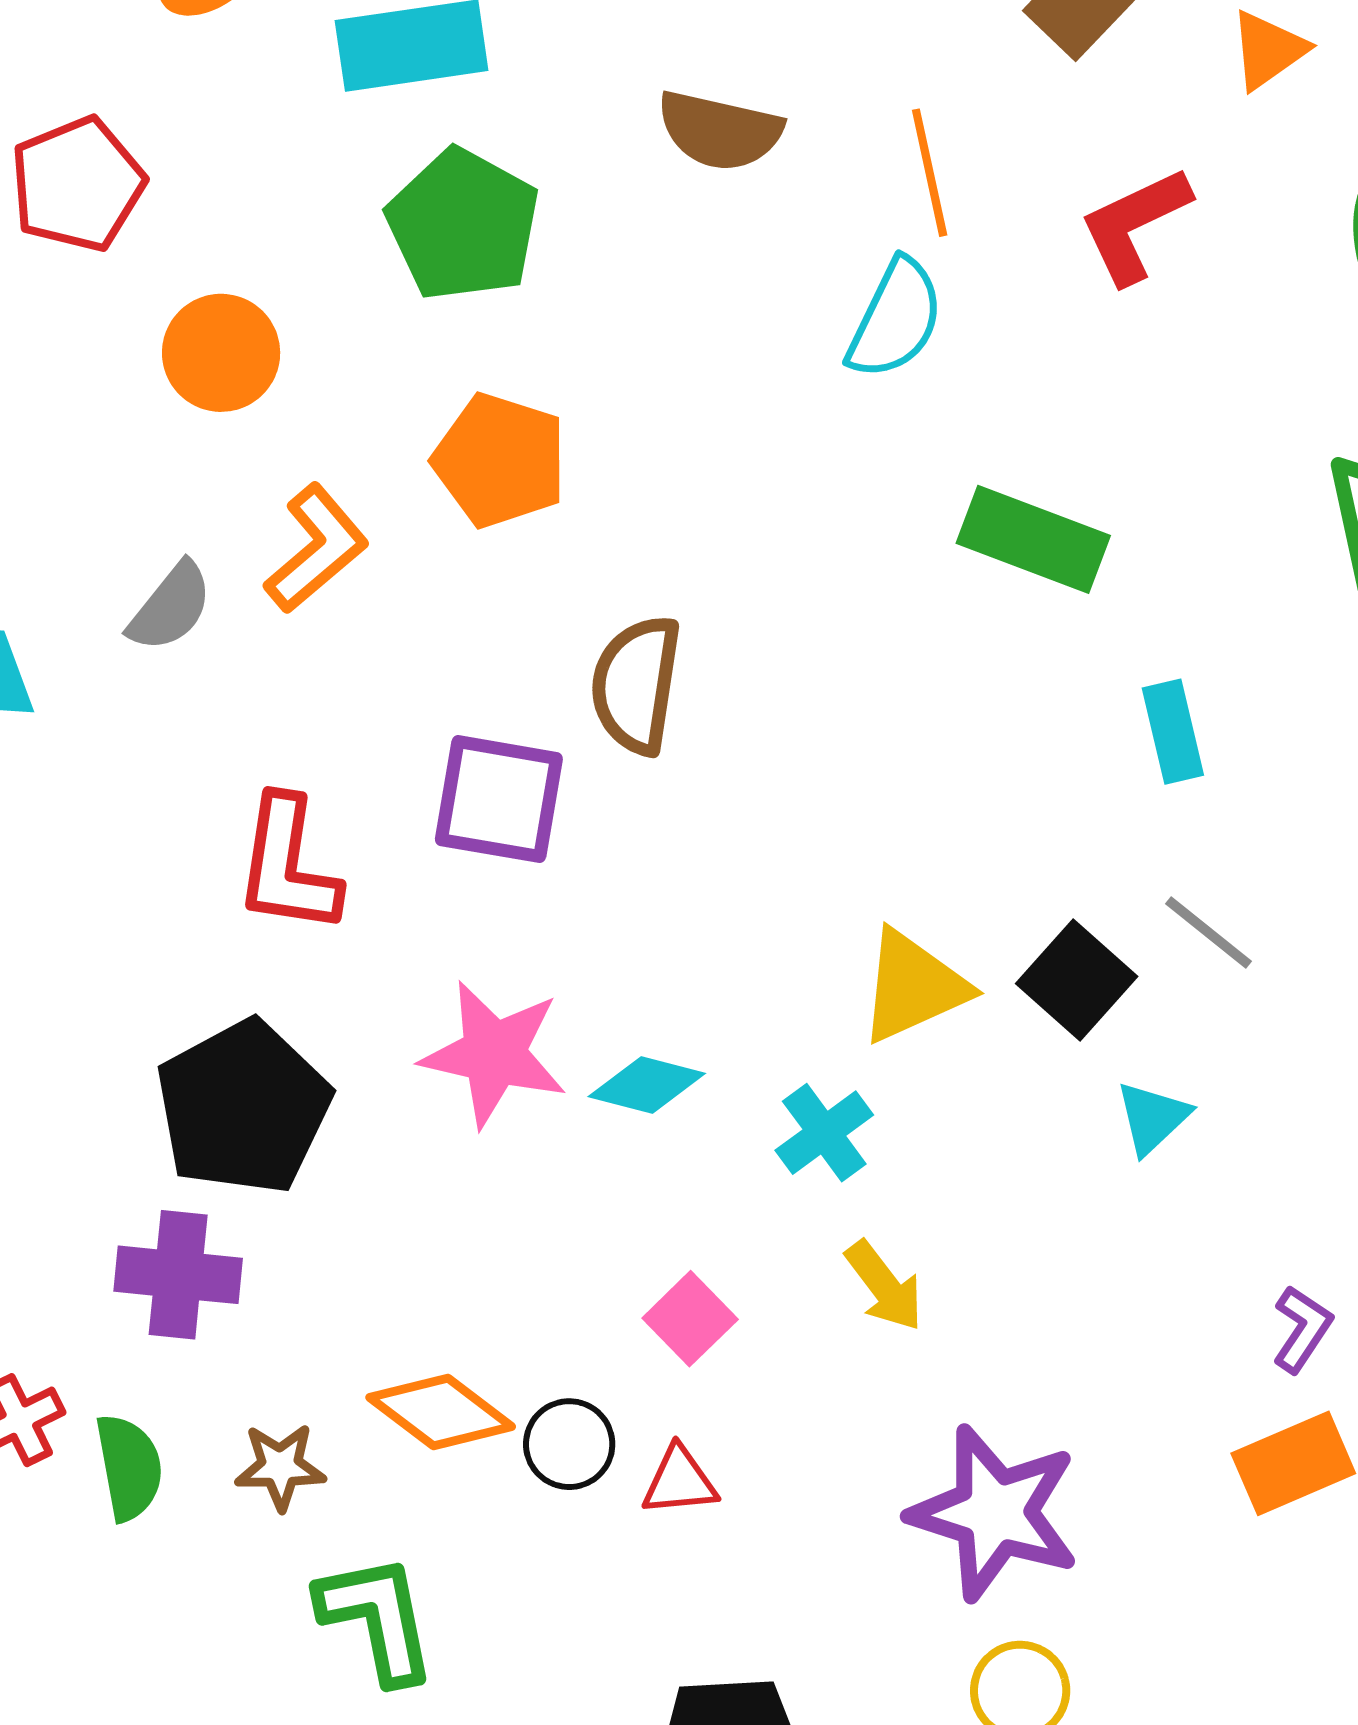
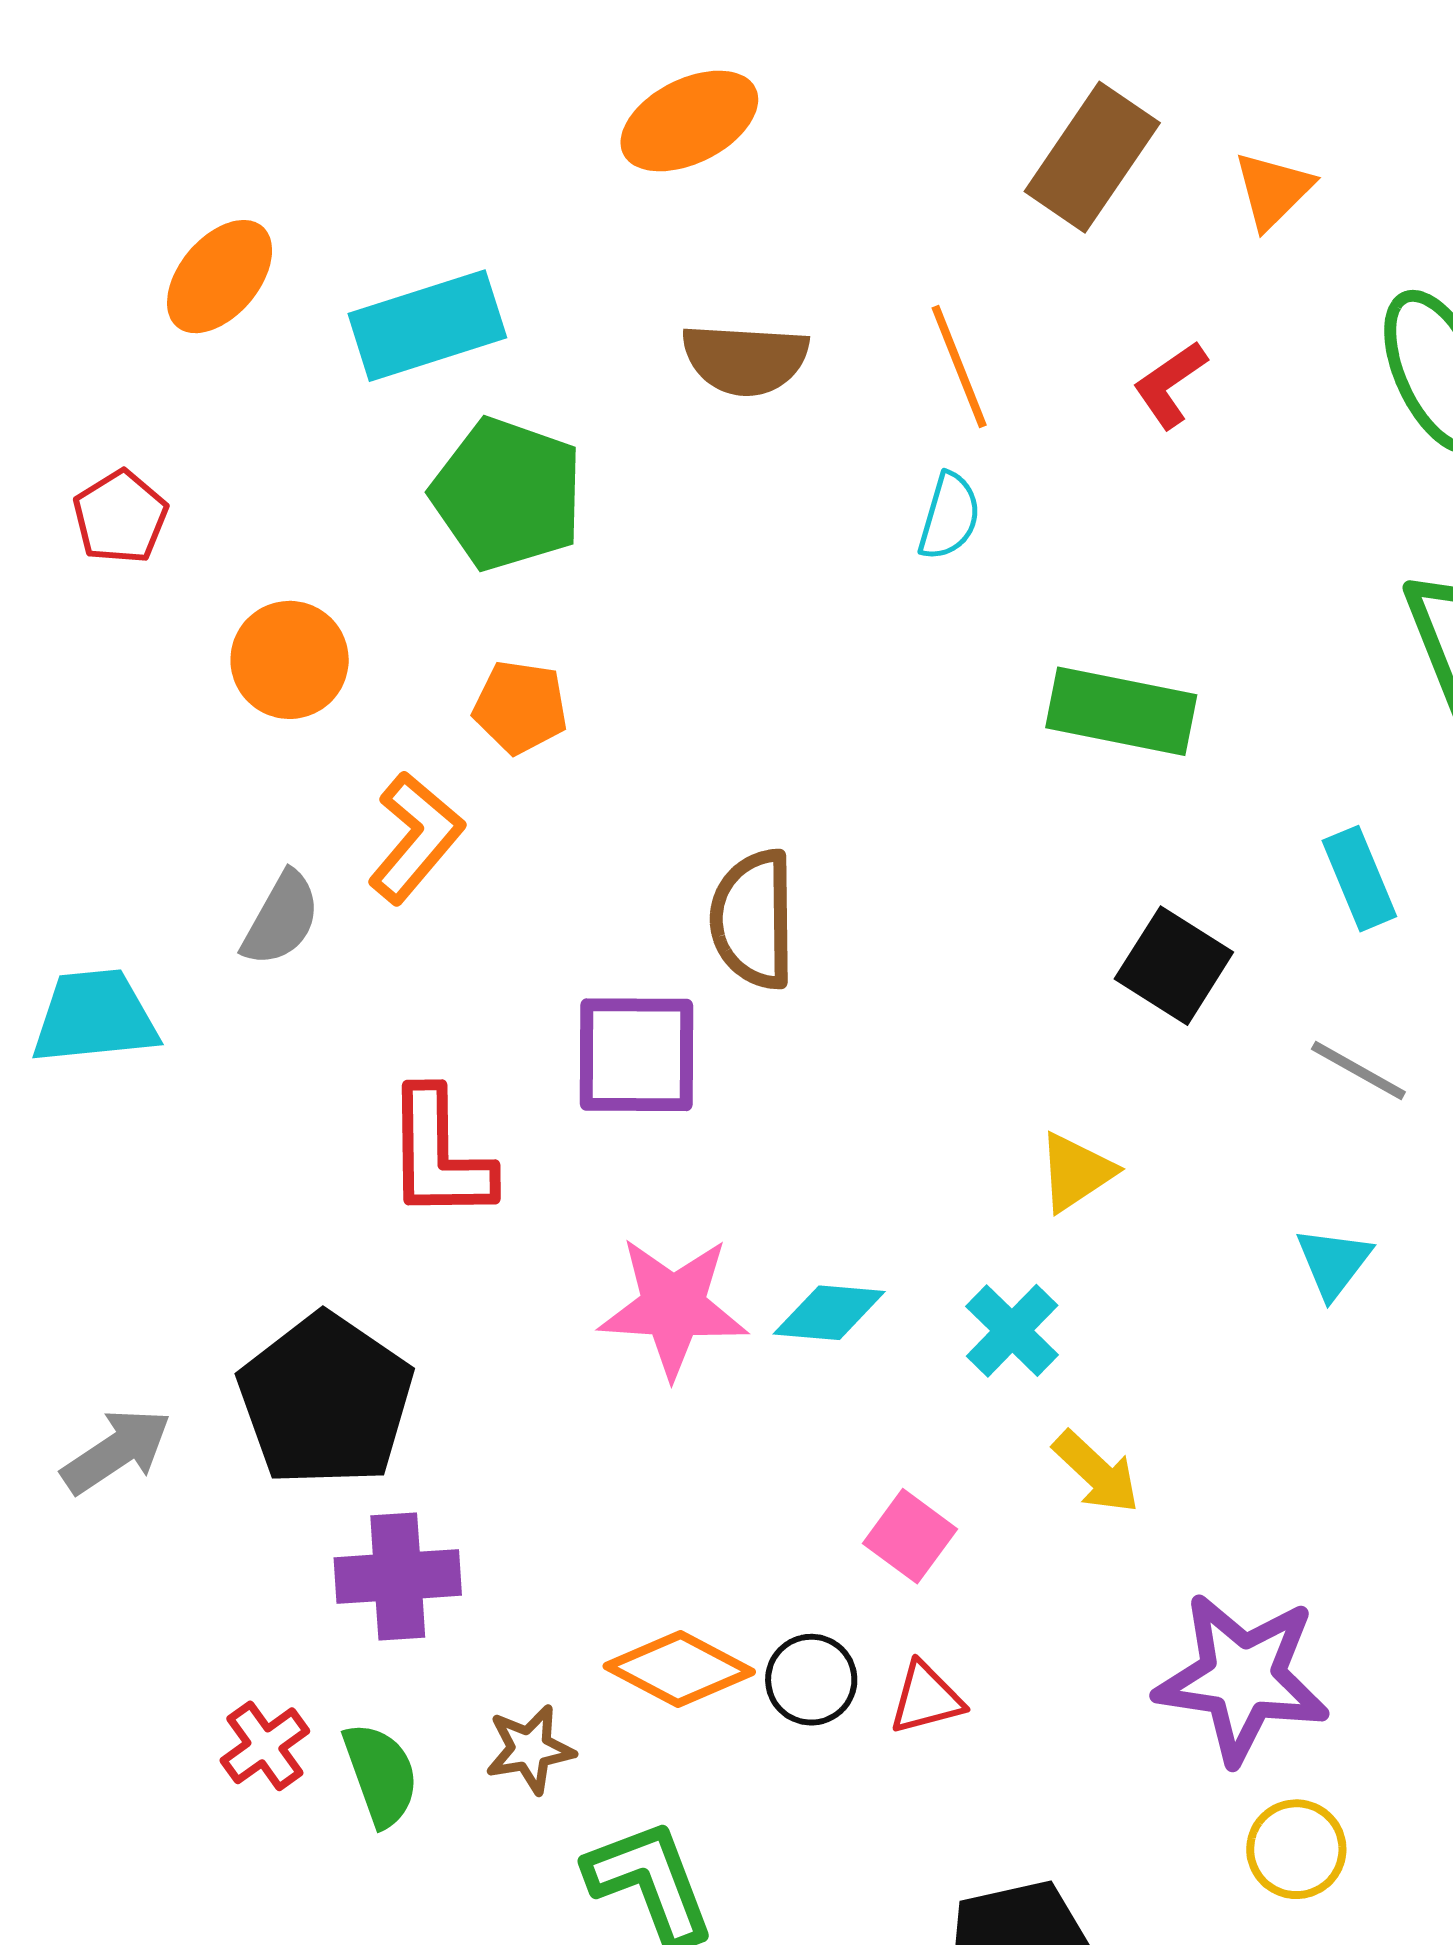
red pentagon: (77, 184) -> (120, 517), size x0.7
red L-shape: (1135, 225) -> (1170, 385), size x0.7
cyan semicircle: (895, 319) -> (949, 516), size x0.7
orange pentagon: (500, 460) -> (520, 707), moved, size x0.7
cyan rectangle: (1173, 732) -> (1359, 879), moved
black square: (1077, 980) -> (1174, 966), moved
yellow triangle: (913, 987) -> (1076, 1172), size x0.7
black pentagon: (243, 1107) -> (326, 1400), moved

